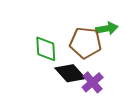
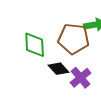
black diamond: (70, 73) -> (59, 69), size x0.7

